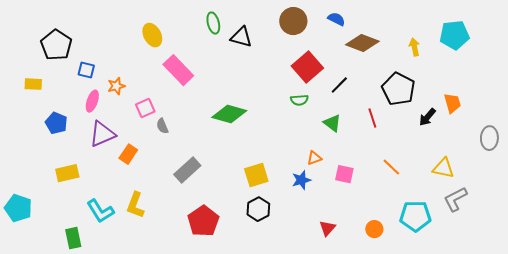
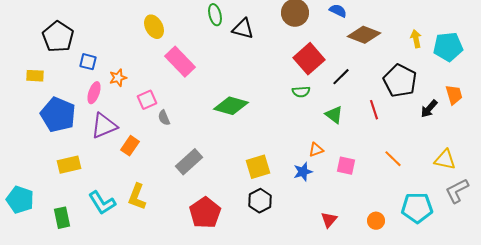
cyan pentagon: (454, 35) -> (448, 47), moved
blue pentagon: (56, 123) -> (58, 115), size x1.6
green rectangle: (73, 238) -> (62, 218), moved

